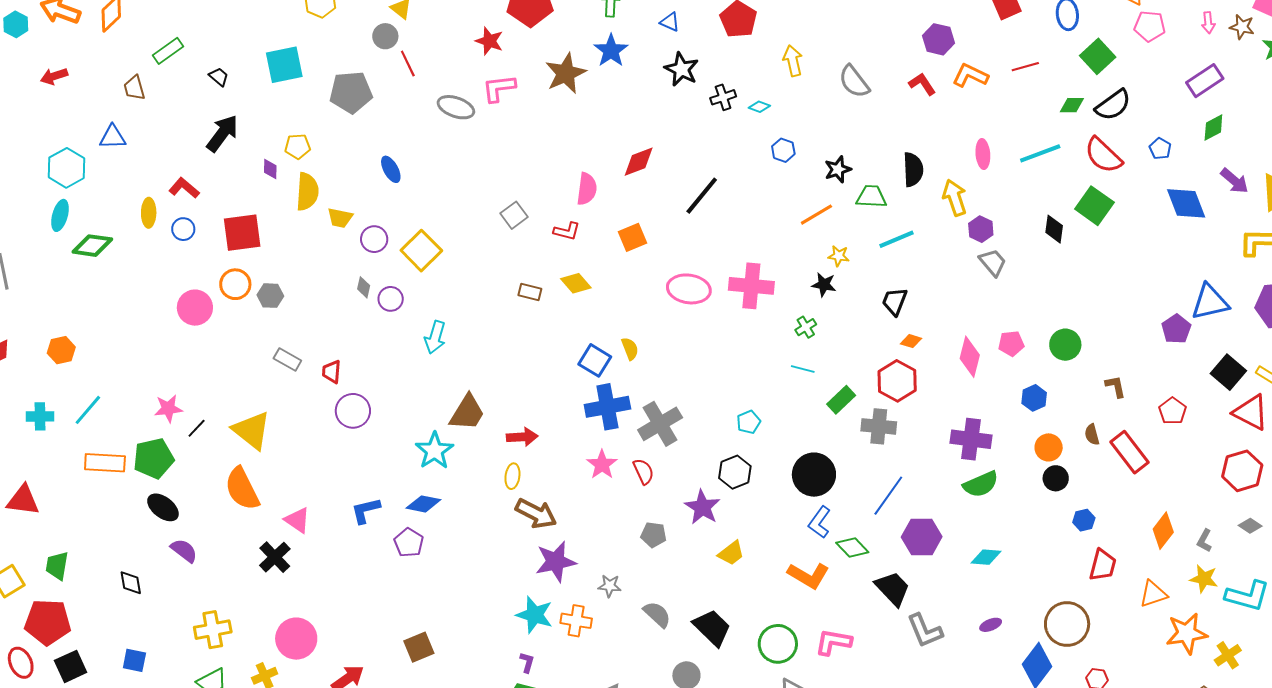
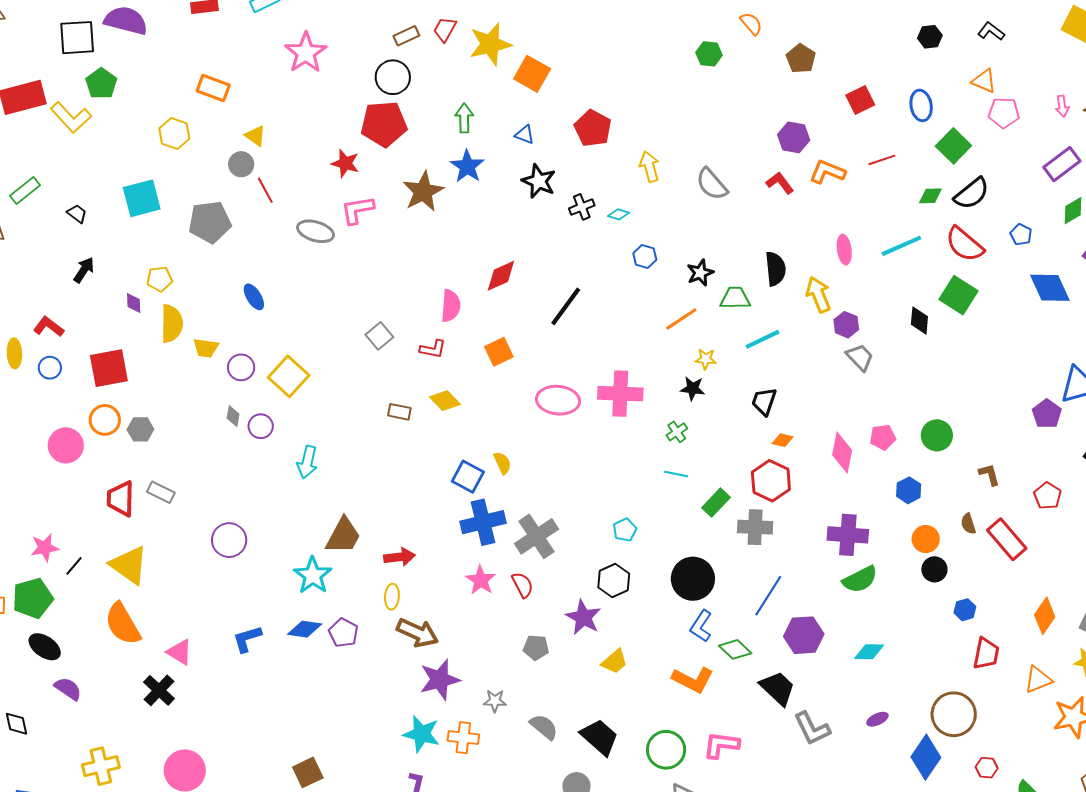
black arrow: (222, 133) -> (84, 270), size x0.7
red trapezoid: (331, 372) -> (121, 499), moved, size x1.5
purple pentagon: (409, 543) -> (343, 633), moved

